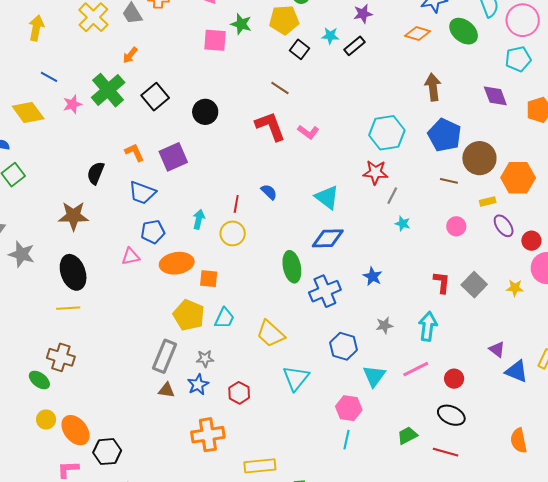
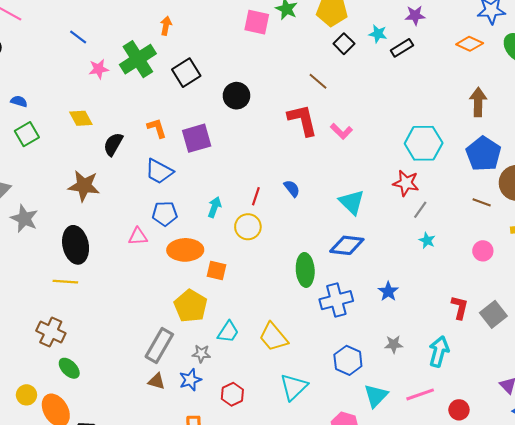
orange arrow: (130, 55) -> (166, 26), turned 144
yellow diamond: (28, 112) -> (81, 118), moved, size x0.7
cyan trapezoid: (224, 318) -> (228, 332), moved
green ellipse: (39, 380) -> (69, 368), moved

